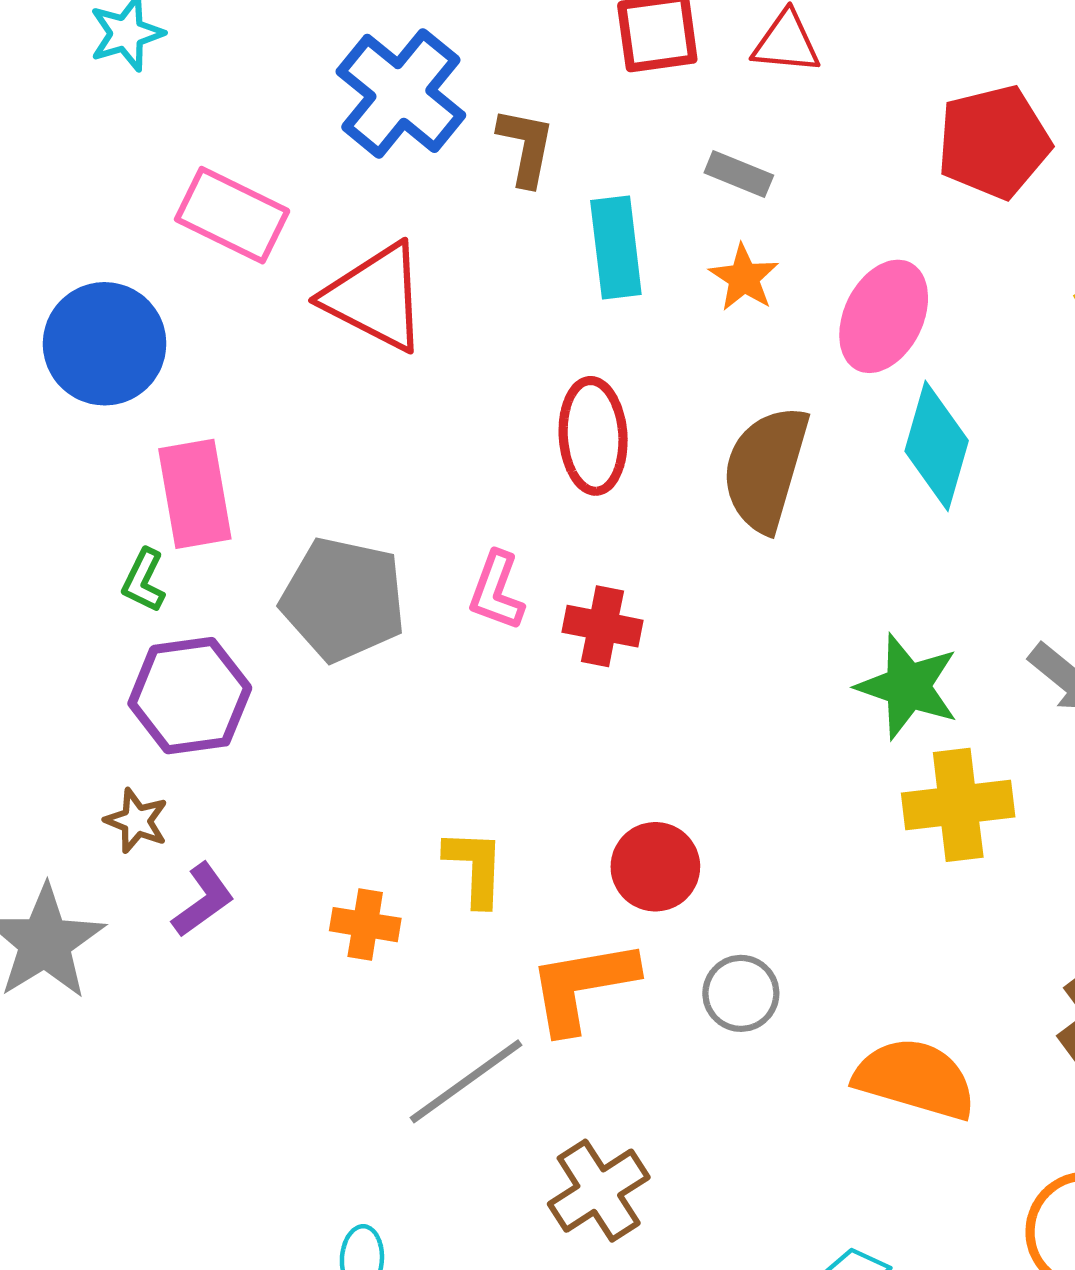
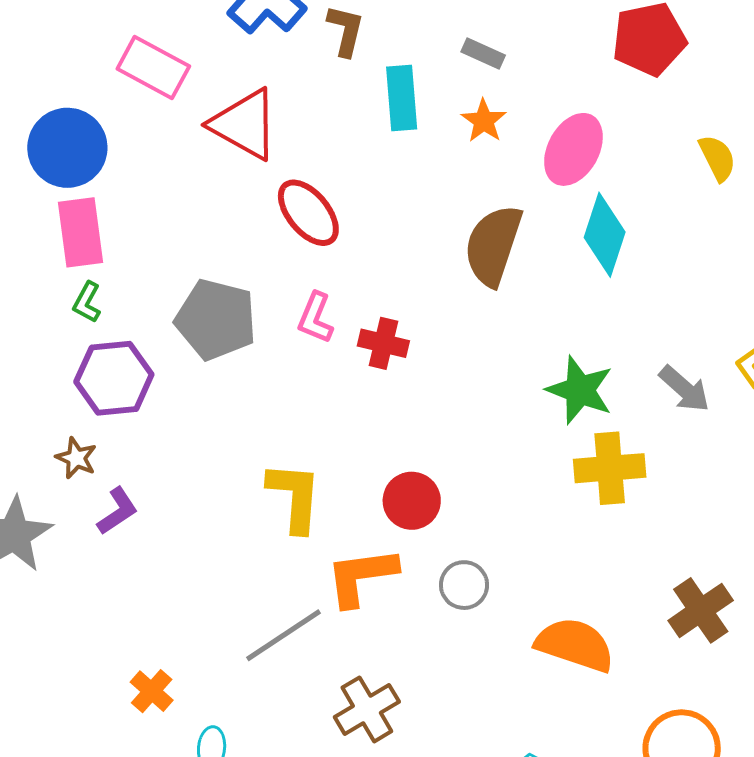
red ellipse: (593, 436) -> (308, 213), moved, turned -38
pink rectangle: (195, 494) -> (80, 232), moved
yellow L-shape: (475, 867) -> (295, 497), size x1.4
orange cross: (365, 925) -> (152, 691), moved, turned 30

